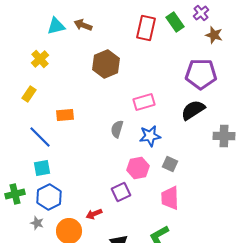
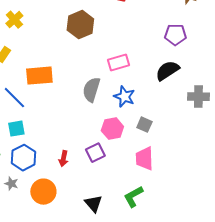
purple pentagon: (201, 74) -> (175, 35), size x0.7
orange rectangle: (65, 115) -> (39, 76), size x1.5
gray semicircle: (117, 129) -> (91, 90), size x1.4
blue star: (150, 136) -> (124, 97), turned 30
red arrow: (94, 214) -> (63, 159), moved, turned -56

